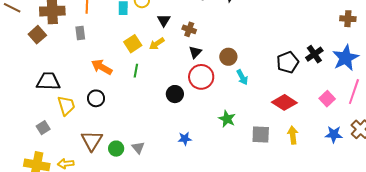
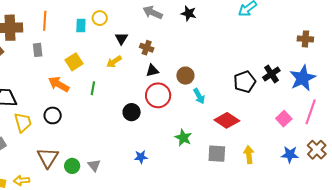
yellow square: (133, 44) -> (74, 62), moved
black triangle: (195, 52) -> (152, 71), turned 32
red diamond: (284, 102) -> (227, 120), moved

